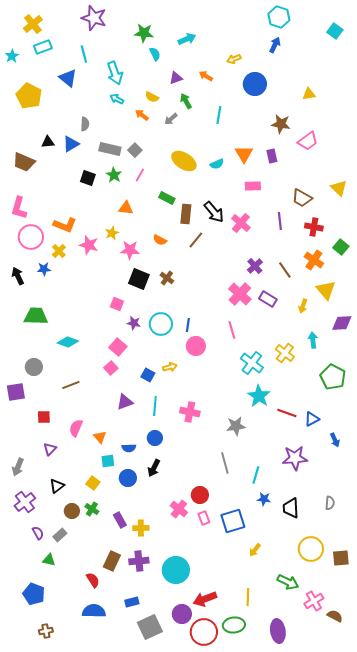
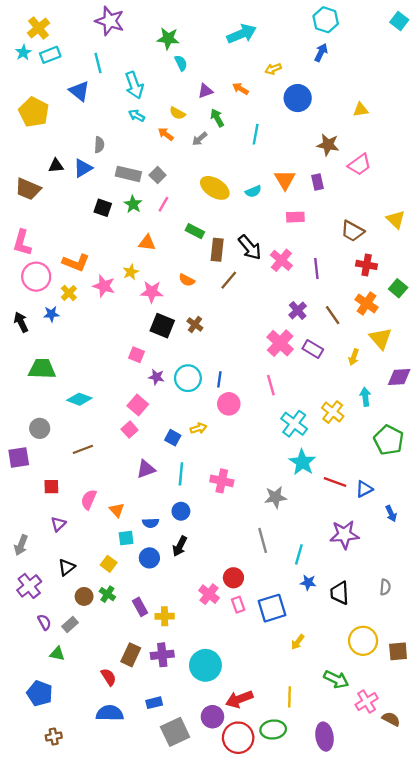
cyan square: (335, 31) -> (399, 21), moved
cyan arrow: (187, 39) -> (242, 34), moved, size x1.4
cyan star: (12, 56) -> (23, 52), moved
purple line: (280, 221) -> (316, 268), moved

